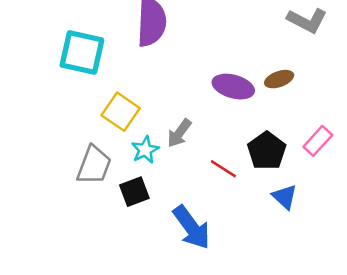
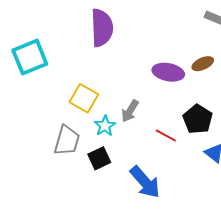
cyan square: (82, 53) -> (30, 57), moved, turned -30

